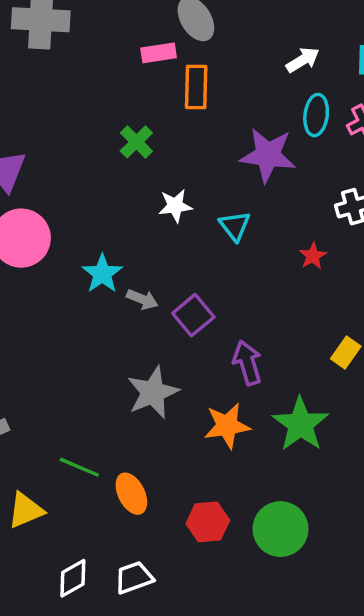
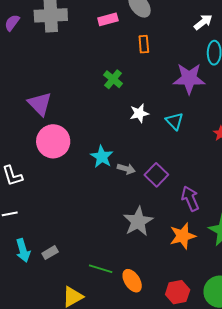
pink rectangle: (159, 53) -> (108, 19), moved
orange rectangle: (196, 87) -> (144, 44), size x0.7

